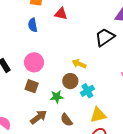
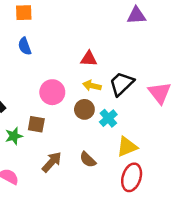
red triangle: (61, 14) -> (89, 59), moved
black trapezoid: (105, 37) -> (122, 84), moved
pink circle: (34, 62) -> (52, 92), moved
green star: (57, 97) -> (14, 136), moved

